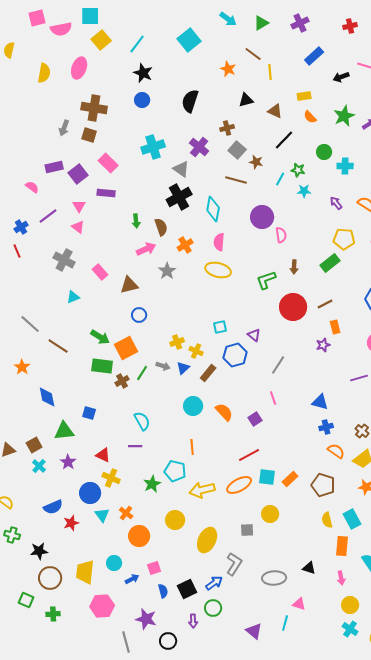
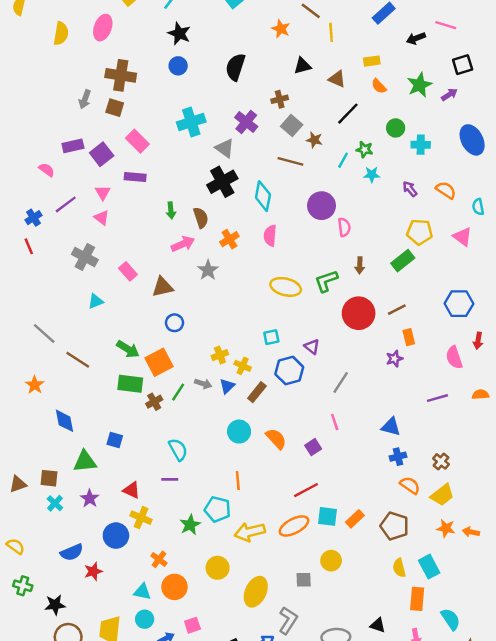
yellow ellipse: (218, 270) -> (286, 287), moved
brown square: (34, 445) -> (49, 478), turned 35
cyan triangle: (102, 515) -> (142, 592), moved, turned -42

